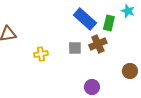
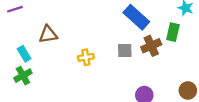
green rectangle: (109, 23) -> (173, 32), moved
brown circle: (130, 71) -> (188, 90), moved

